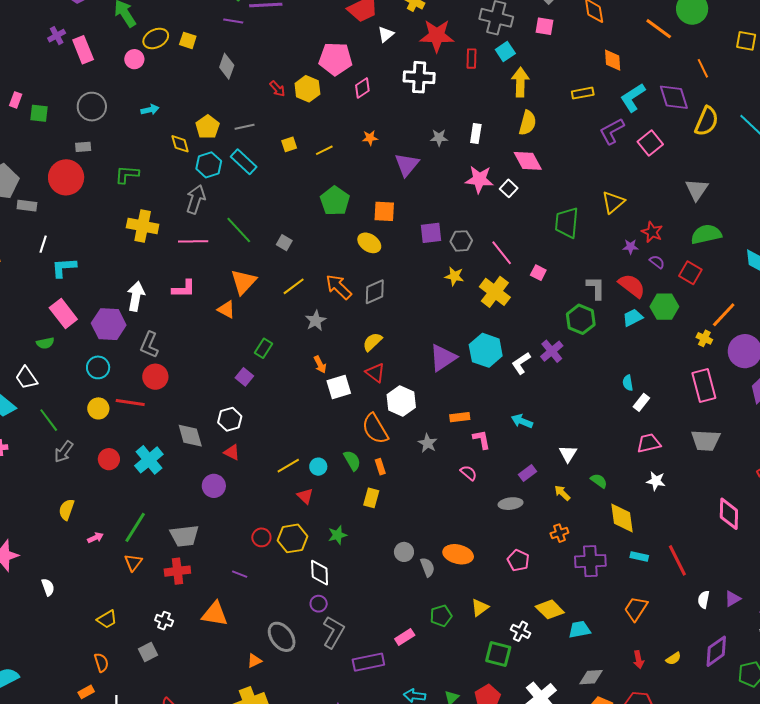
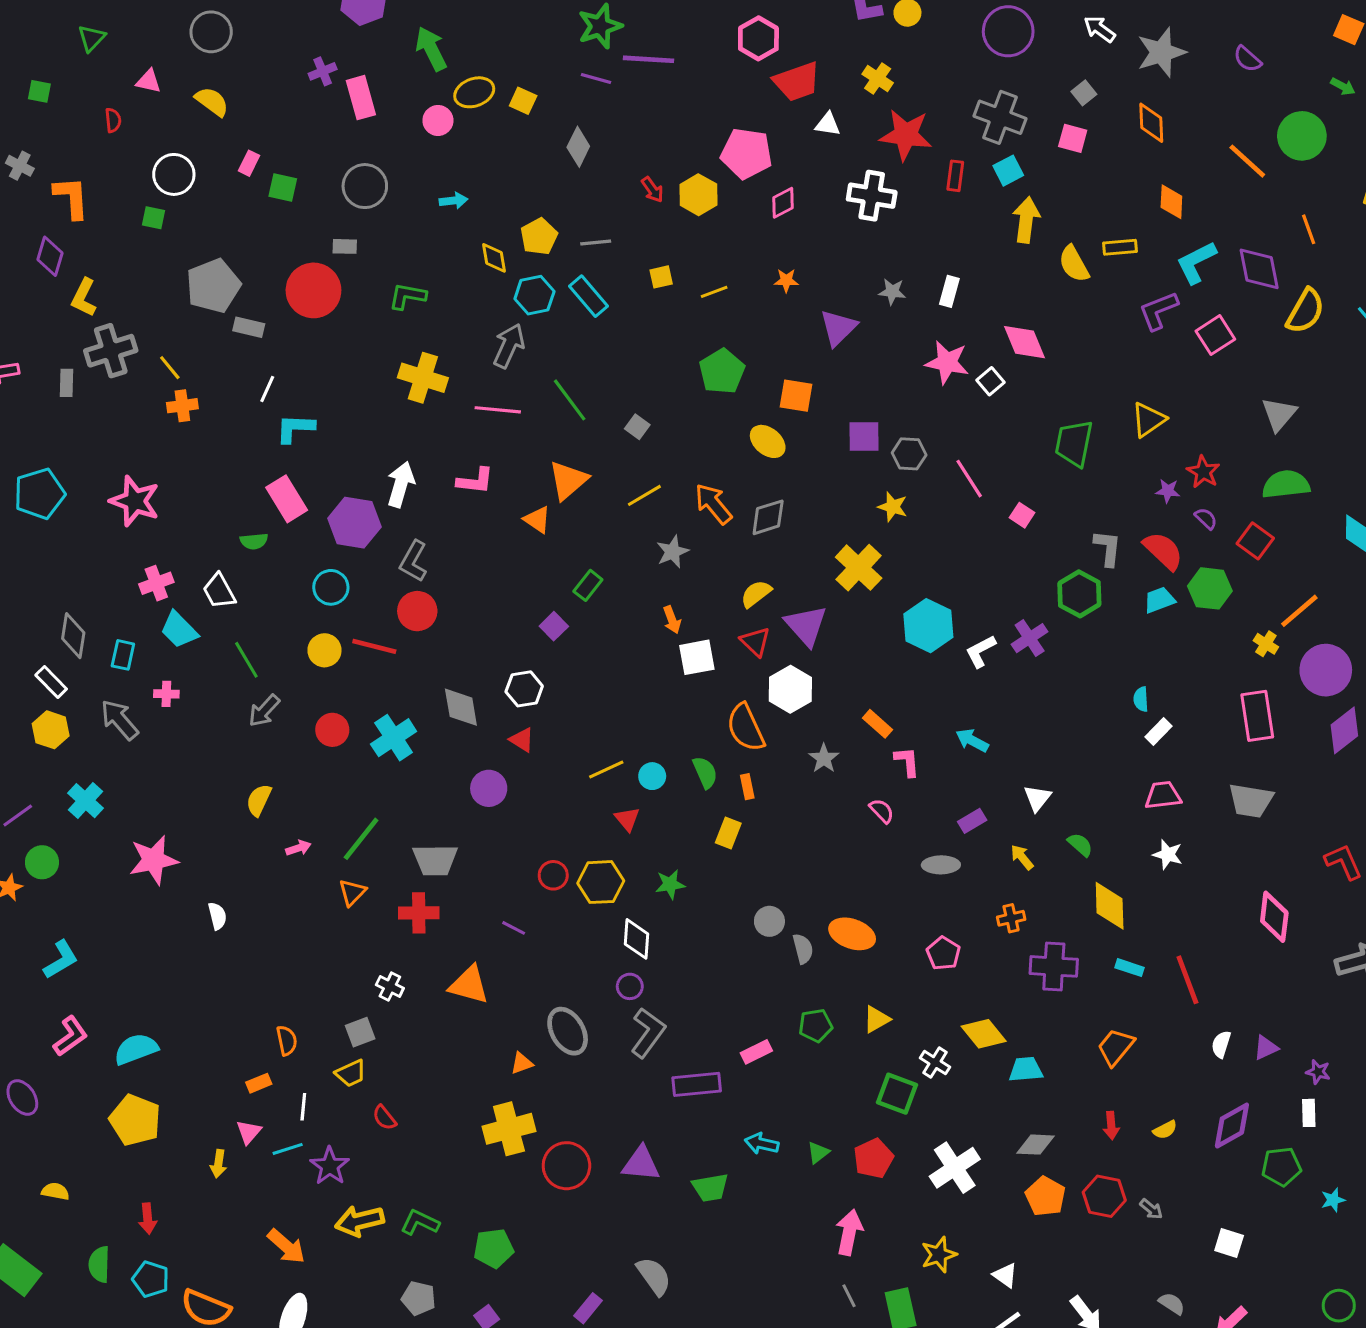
white triangle: (386, 34) -> (828, 124), turned 42
yellow semicircle: (528, 123) -> (1074, 264), moved, turned 130
yellow cross: (495, 292) -> (859, 568), moved
purple triangle: (443, 358) -> (806, 625), moved, turned -44
orange rectangle: (460, 417) -> (877, 724), turned 42
yellow trapezoid: (107, 619) -> (351, 1073), moved

